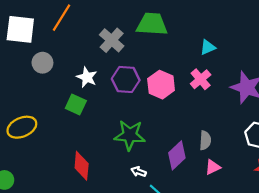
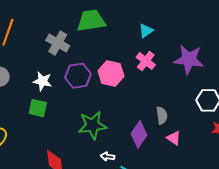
pink triangle: (213, 167) -> (174, 138), turned -49

